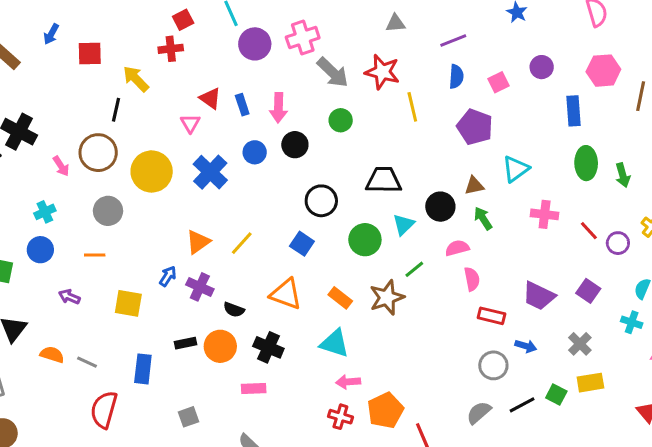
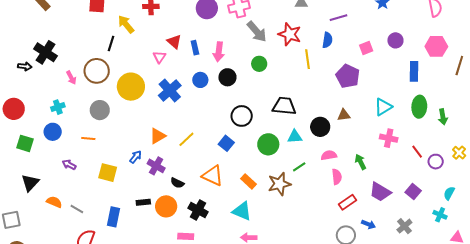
blue semicircle: (456, 76) -> (327, 40), moved
cyan triangle: (516, 169) -> (383, 107), moved
green arrow: (483, 218) -> (361, 162), moved
cyan triangle: (403, 225) -> (295, 137), turned 35
red rectangle: (491, 316) -> (348, 202), turned -54

